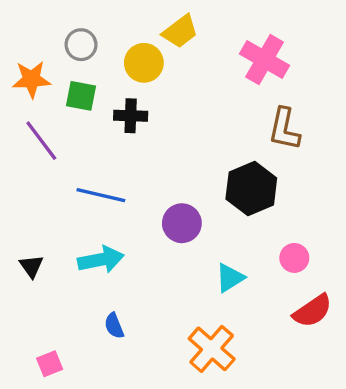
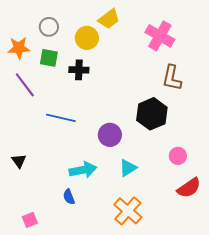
cyan arrow: (101, 260) -> (83, 170), moved
cyan triangle: (230, 278) -> (128, 168), moved

